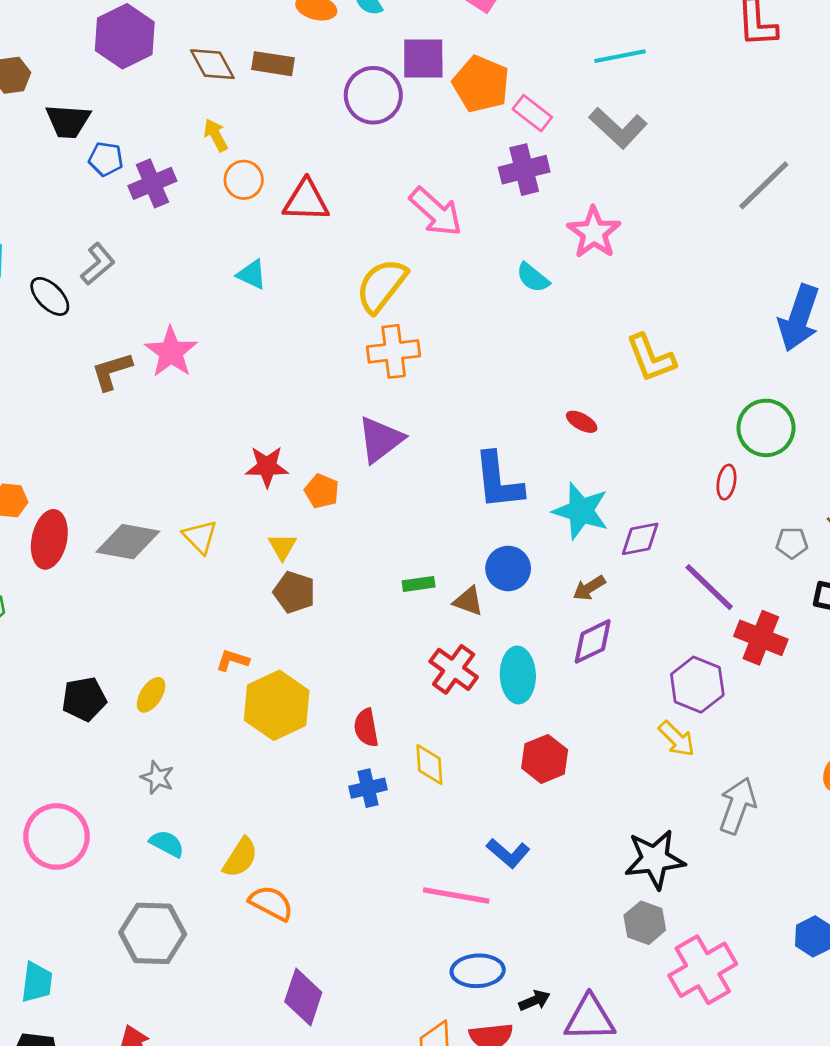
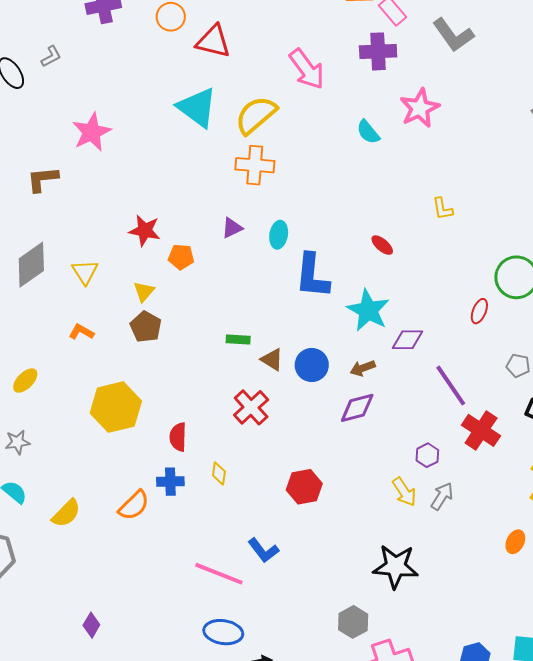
gray L-shape: (98, 264) -> (51, 56), size x0.7
cyan triangle: (252, 274) -> (197, 108), moved, size x1.8
yellow L-shape: (651, 358) -> (443, 209), size x0.6
brown L-shape: (112, 371) -> (43, 179), moved
purple triangle: (380, 440) -> (232, 228), size x0.6
orange pentagon: (322, 491) -> (181, 257), turned -30
gray diamond: (128, 542) -> (31, 265), turned -57
blue circle: (508, 568) -> (312, 365), moved
orange L-shape: (232, 660) -> (81, 332), moved
cyan ellipse: (518, 675) -> (279, 235), moved, size x0.7
purple hexagon: (697, 685) -> (427, 455), size x0.6
yellow diamond: (429, 765) -> (219, 474), size x0.7
gray star: (157, 778) -> (17, 442), turned 30
gray arrow: (737, 806) -> (442, 496), moved, size x0.7
black star: (655, 859) -> (396, 566), moved
orange semicircle: (271, 903) -> (134, 505), moved, turned 96
purple diamond: (303, 997) -> (91, 625), size x0.6

